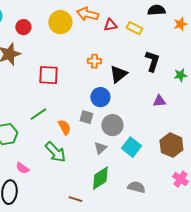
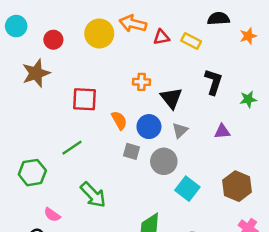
black triangle: (118, 74) -> (171, 98), turned -30
orange semicircle: (64, 127) -> (119, 120), moved
gray triangle: (100, 148) -> (180, 130), moved

